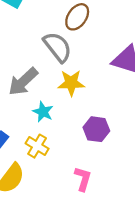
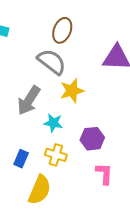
purple hexagon: (96, 129) -> (92, 139), moved

